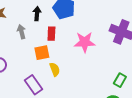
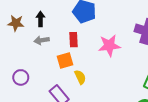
black arrow: (37, 14) -> (40, 19), moved
gray arrow: (21, 32) -> (42, 40), turned -80

